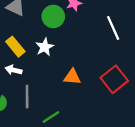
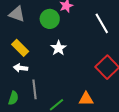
white star: (45, 47) -> (58, 48), moved
orange triangle: (72, 77) -> (86, 99), moved

